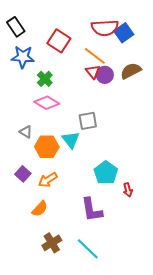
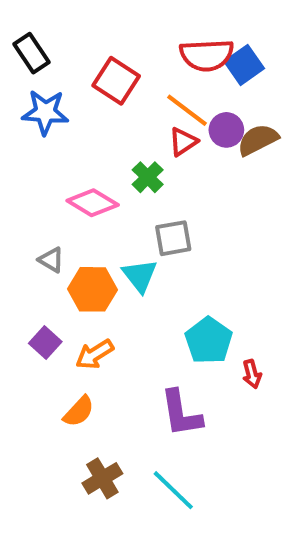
red triangle: (93, 72) -> (183, 142), turned 35
purple circle: (105, 75) -> (226, 130), moved
green cross: (45, 79) -> (148, 177), moved

